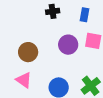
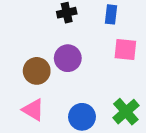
purple circle: (68, 45) -> (68, 58), moved

